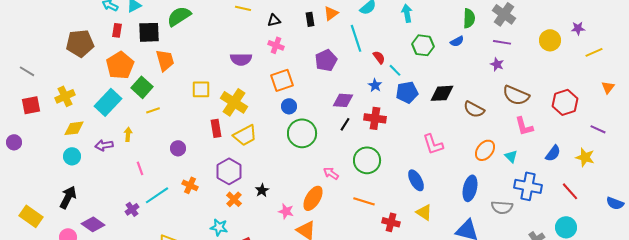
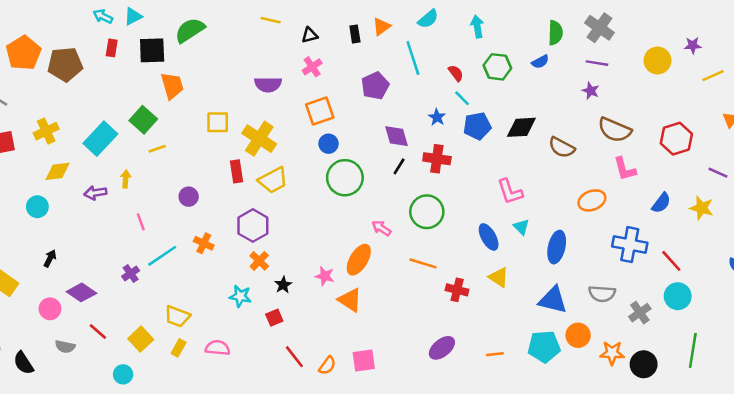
pink cross: (276, 45) -> (312, 67), turned 35
red semicircle: (379, 57) -> (456, 73), moved
orange pentagon: (120, 65) -> (23, 53), moved
purple diamond: (343, 100) -> (397, 136), turned 70
orange ellipse: (485, 150) -> (592, 200), moved, turned 30
cyan circle: (72, 156) -> (37, 207), moved
cyan triangle: (511, 156) -> (521, 227), moved
black star: (262, 190) -> (283, 285), moved
red line: (570, 191) -> (671, 261), moved
black arrow: (68, 197) -> (50, 258), size x0.6
gray semicircle: (502, 207) -> (602, 294), moved

